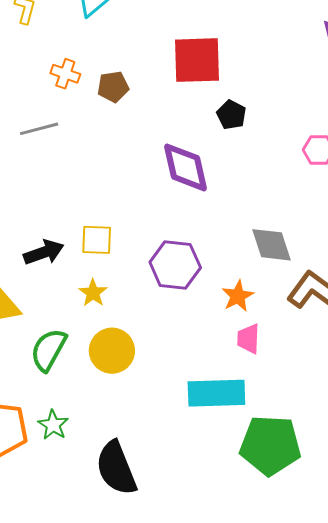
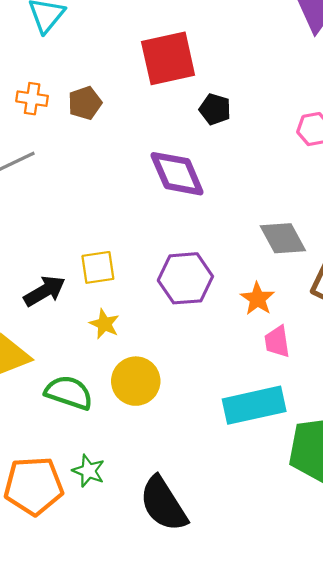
green semicircle: (49, 350) -> (69, 393), turned 90

